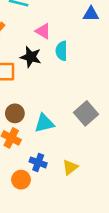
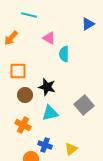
blue triangle: (91, 14) -> (88, 24), turned -32
black star: (31, 57) -> (47, 87), moved
brown circle: (15, 113) -> (25, 95), moved

